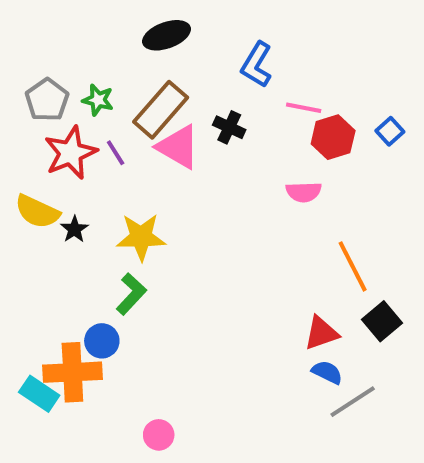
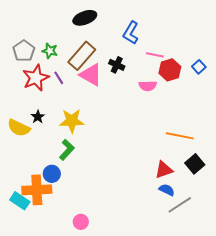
pink semicircle: (304, 192) -> (148, 86), moved
yellow semicircle: (37, 212) -> (19, 128), moved
orange line: (353, 266) -> (180, 136), turned -52

